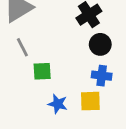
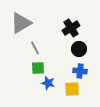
gray line: (22, 47) -> (35, 48), moved
blue star: (58, 104) -> (48, 83), moved

